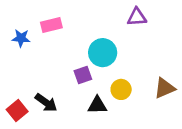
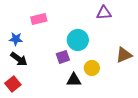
blue star: (21, 38) -> (16, 39), moved
brown triangle: (164, 88) -> (124, 55), moved
black arrow: (46, 103) -> (19, 59), moved

